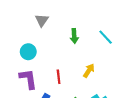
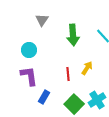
green arrow: (74, 36) -> (73, 35), size x1.5
red line: (59, 77) -> (68, 74), moved

